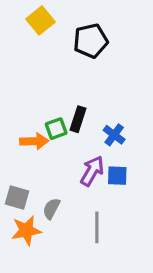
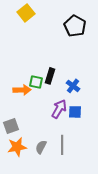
black pentagon: (91, 41) -> (75, 26), moved, turned -30
green square: (56, 129) -> (36, 82), turned 32
gray square: (17, 198) -> (11, 126), turned -35
gray semicircle: (51, 209) -> (41, 147), moved

